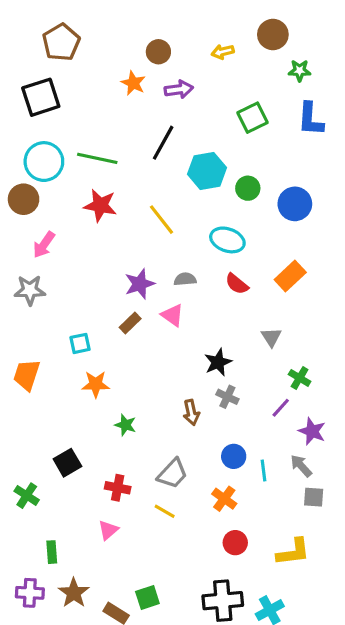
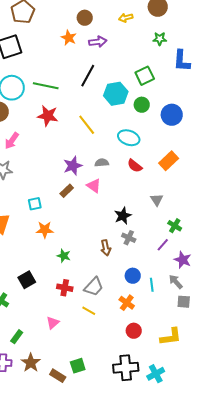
green star: (300, 71) -> (160, 39), moved
green square: (252, 118) -> (145, 76), moved
red cross: (118, 488) -> (65, 288), moved
green rectangle: (52, 552) -> (17, 337), turned 40

